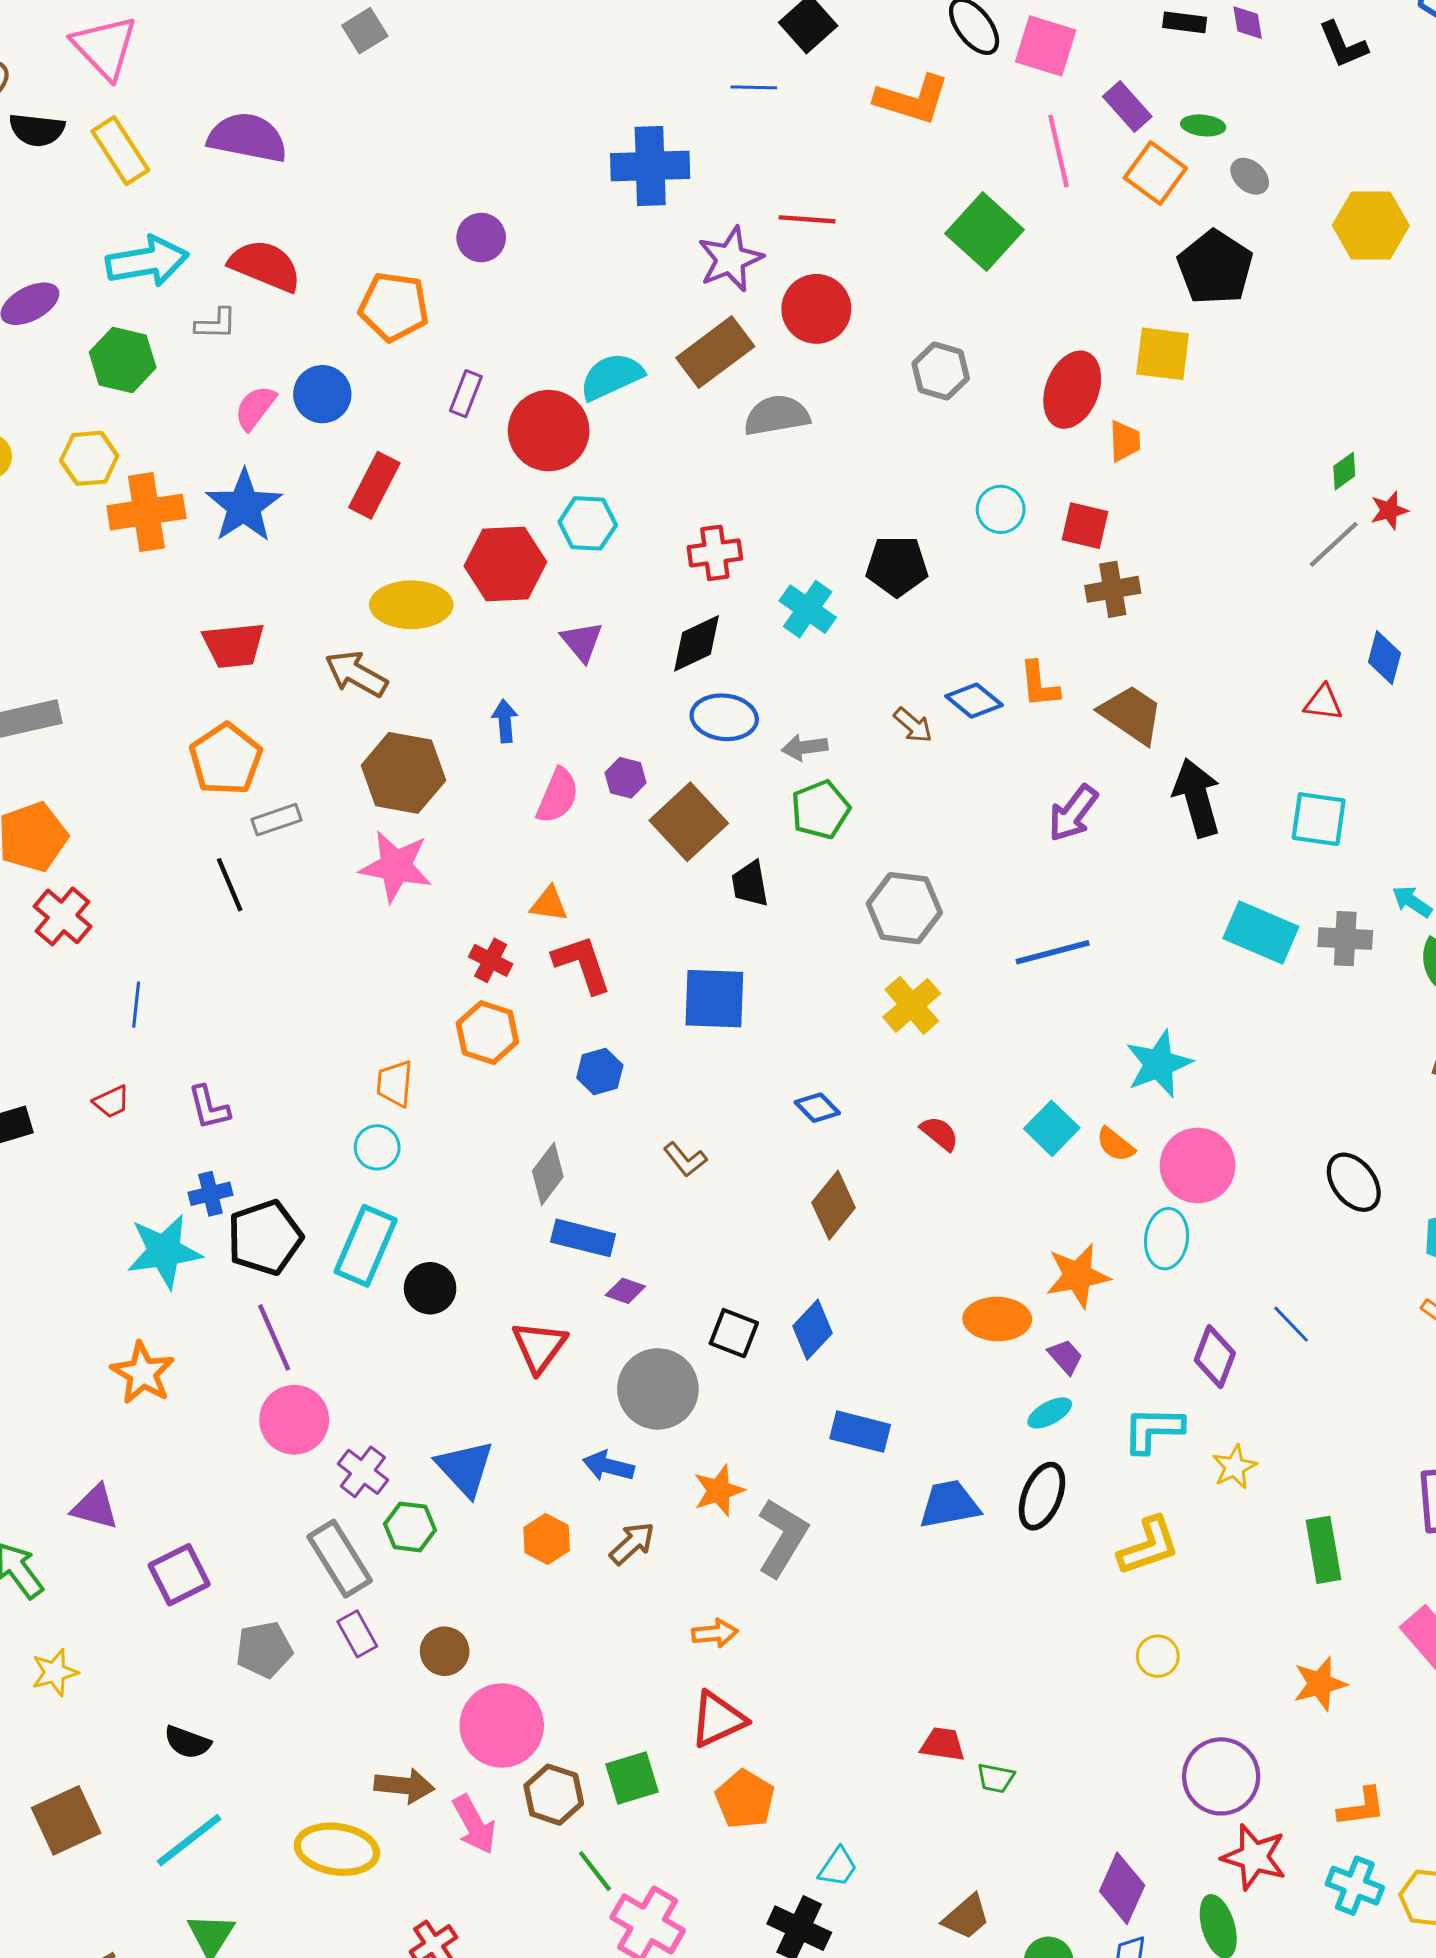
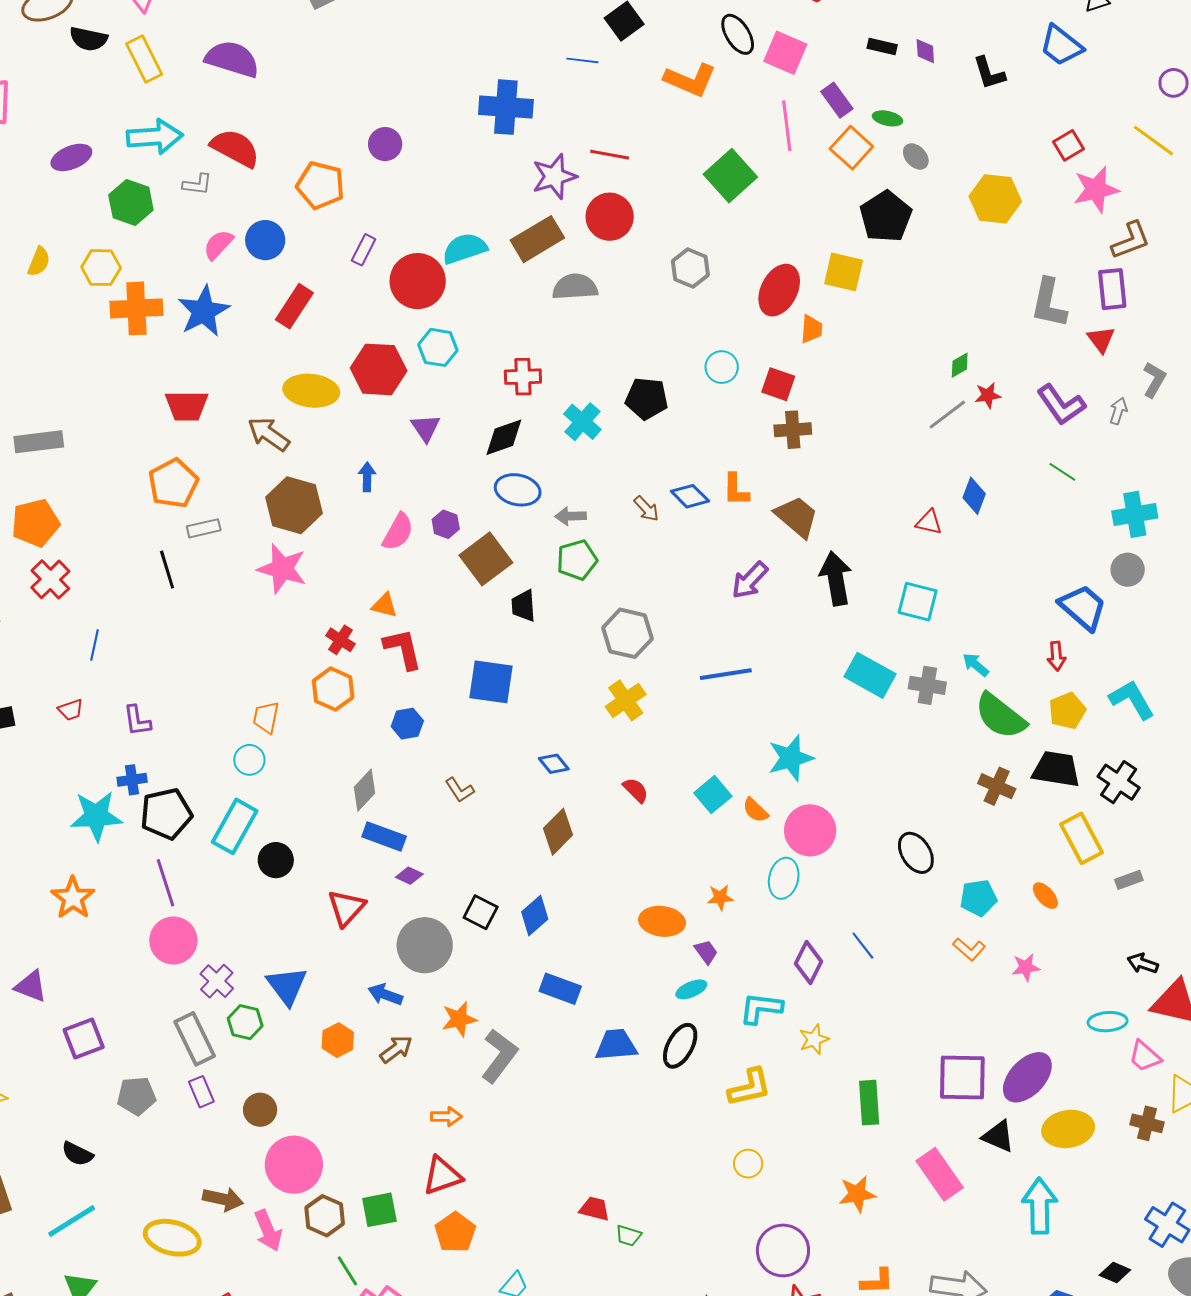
orange star: (1078, 1276) -> (720, 897), size x0.6

